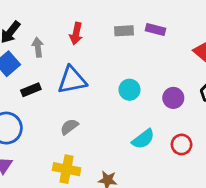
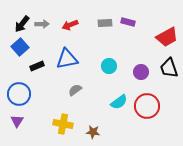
red arrow: (76, 34) -> (70, 25), turned 56
gray arrow: (38, 47) -> (42, 24), moved, turned 96
gray semicircle: (69, 127) -> (75, 90), moved
red circle: (182, 144) -> (147, 106), size x1.6

